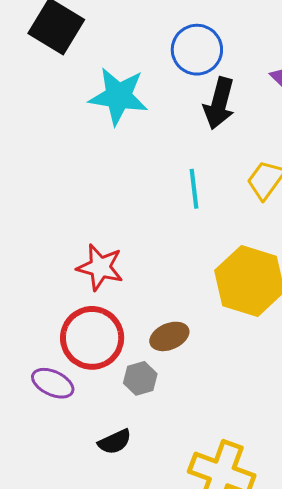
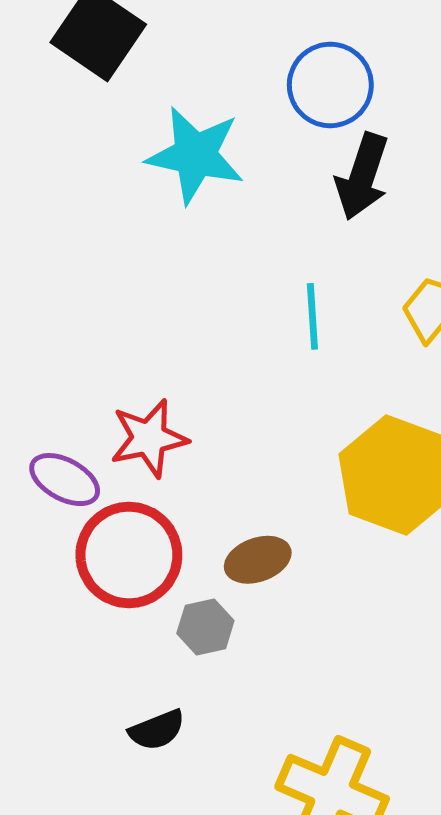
red star: (100, 267) -> (149, 438), turned -30
purple ellipse: (53, 383) -> (65, 480), moved

